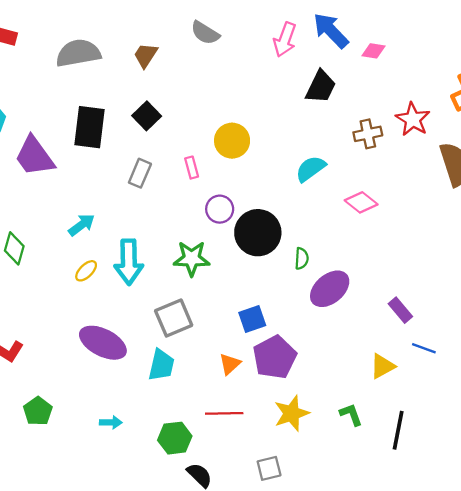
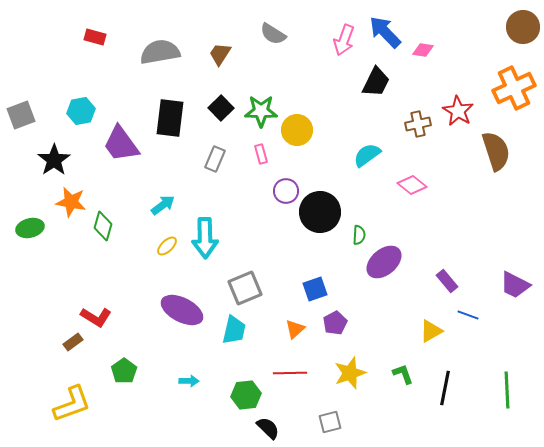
green star: (192, 258) -> (261, 111), moved
purple pentagon: (275, 357) -> (335, 323), size x0.6

